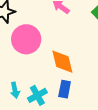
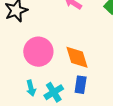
pink circle: (26, 39) -> (38, 52), moved

